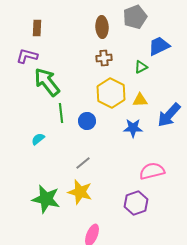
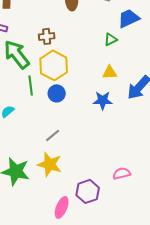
brown cross: (104, 58) -> (47, 36), moved
yellow hexagon: (111, 93) -> (54, 65), moved
pink semicircle: (152, 171) -> (122, 173), moved, size x0.7
purple hexagon: (136, 203) -> (88, 191), moved

